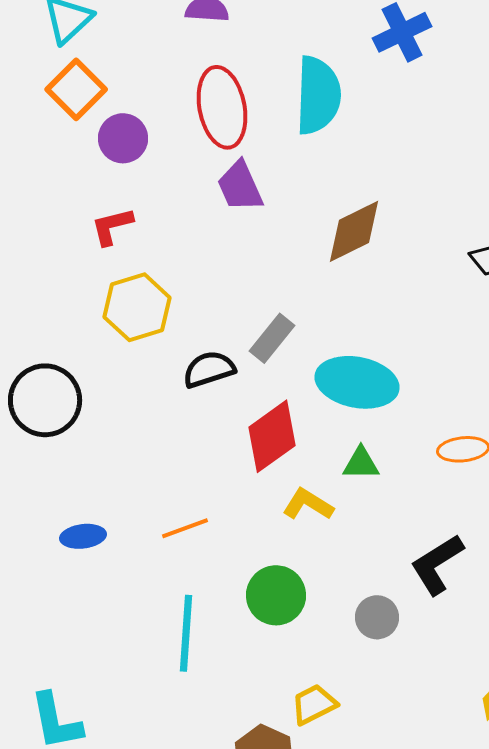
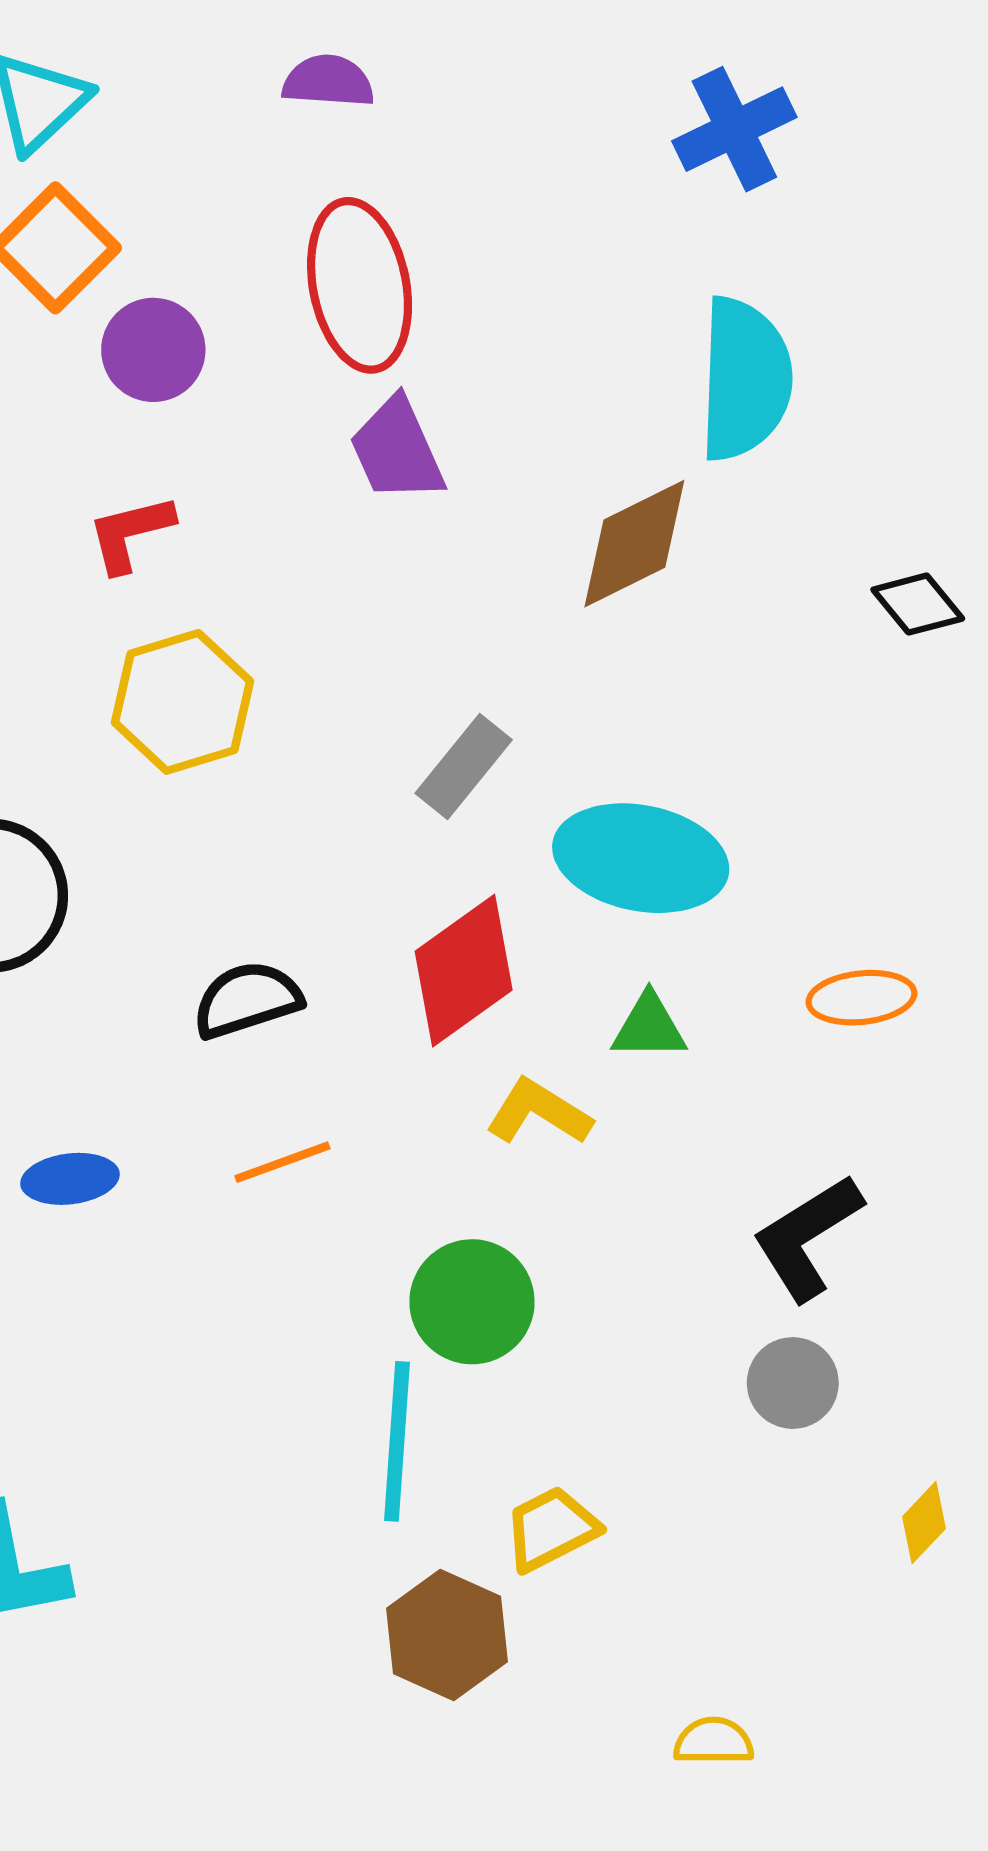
cyan semicircle: (318, 95) -> (745, 379), moved
black semicircle: (209, 369) -> (247, 1000), moved
gray circle: (377, 617) -> (793, 1383), moved
cyan line: (186, 633) -> (397, 1441), moved

